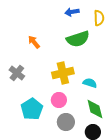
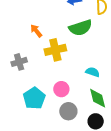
gray cross: (17, 73) -> (19, 62), turned 35
yellow cross: (63, 73) -> (55, 50), moved

